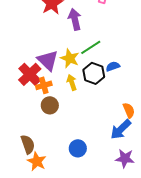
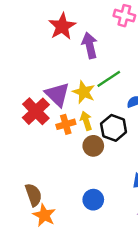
black hexagon: (94, 73) -> (114, 128), moved
orange cross: (44, 85) -> (66, 124), moved
brown circle: (50, 105) -> (93, 146), moved

